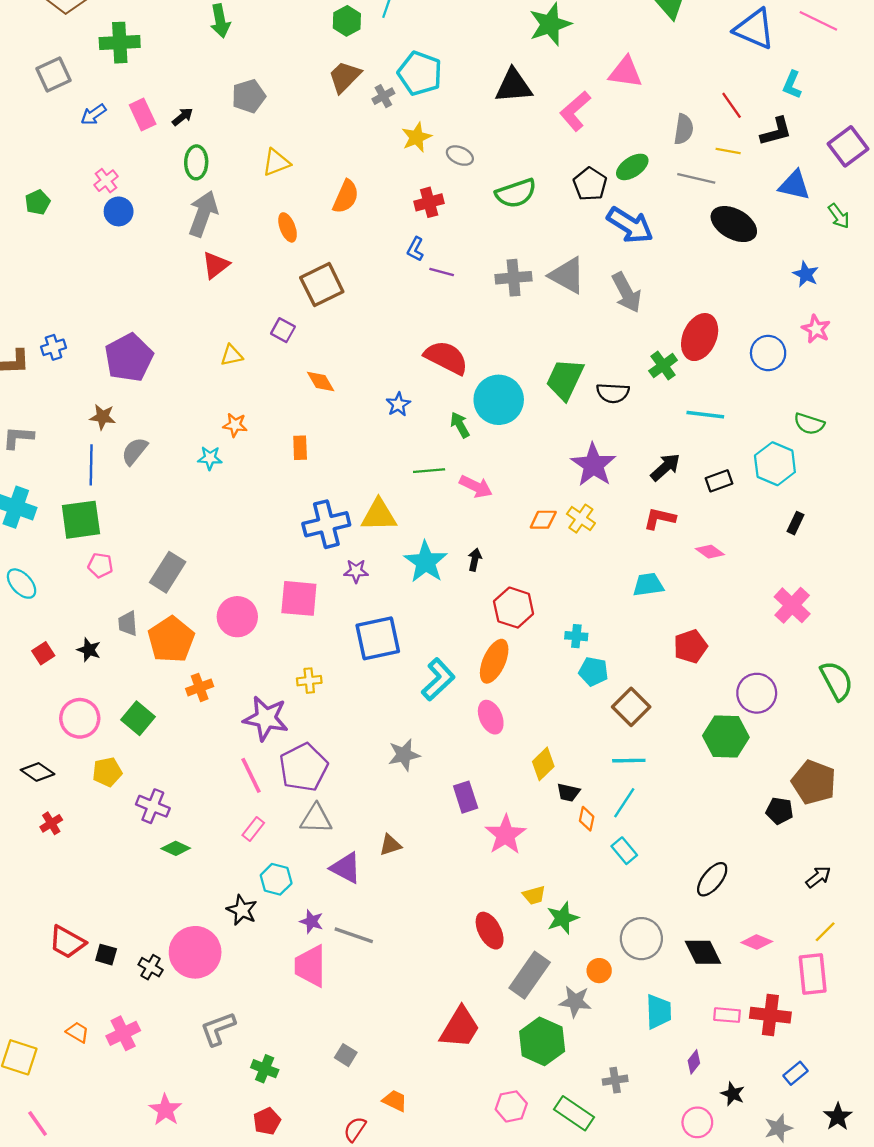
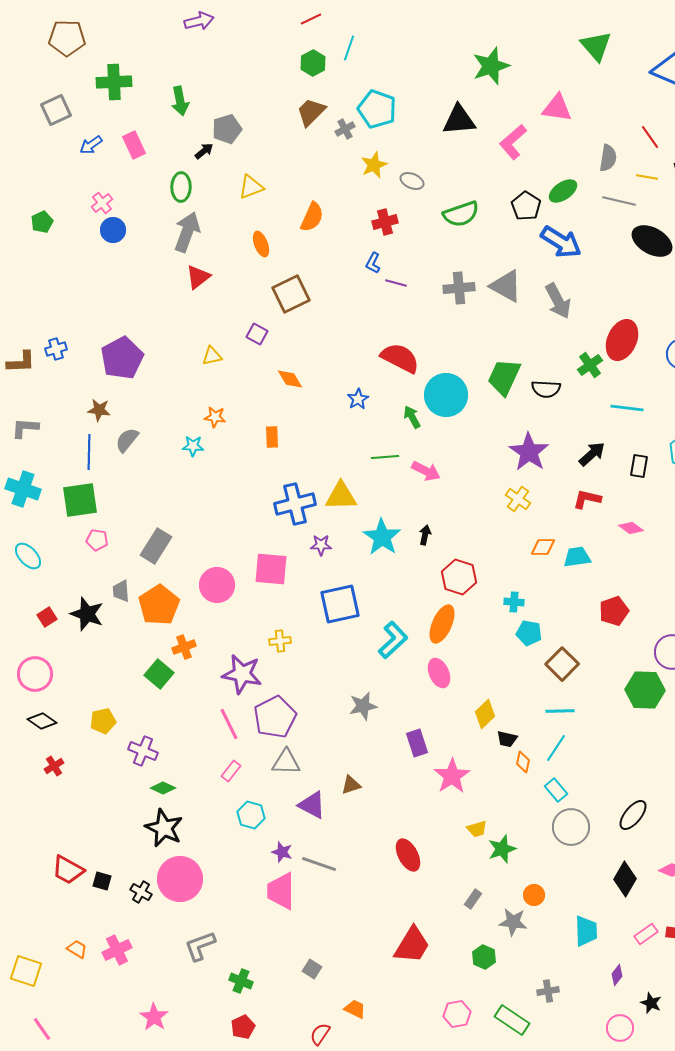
green arrow: (220, 21) -> (180, 101), moved
black arrow: (183, 117) -> (204, 151), moved
black rectangle: (719, 481) -> (639, 466), turned -60
orange diamond: (543, 520) -> (543, 547), moved
black star: (89, 650) -> (87, 614), size x1.6
pink circle: (80, 718) -> (35, 674), moved
green square: (138, 718) -> (159, 674), moved
black star: (242, 910) -> (164, 828), moved, size x1.4
red ellipse: (490, 931) -> (408, 855), moved
gray circle: (641, 939) -> (571, 827), moved
black diamond: (703, 952) -> (625, 879), turned 56
gray rectangle: (530, 975) -> (473, 899), size x0.5
pink rectangle: (727, 1015) -> (646, 934), turned -40
green hexagon: (542, 1041) -> (484, 957), size x0.6

